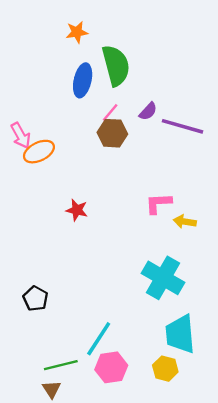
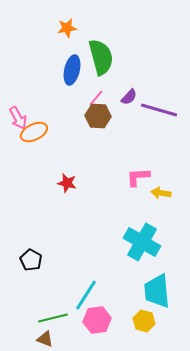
brown triangle: (52, 389) -> (45, 339), turned -36

